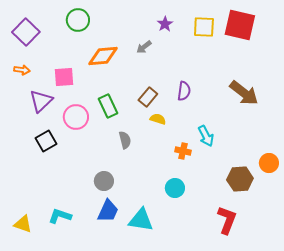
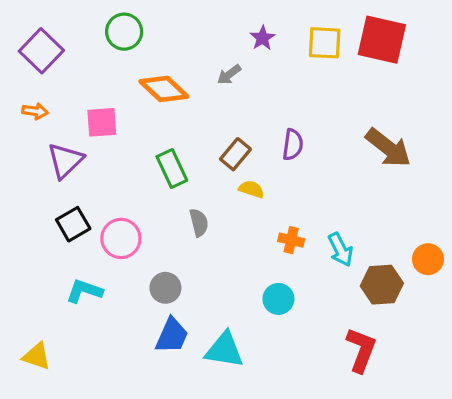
orange diamond: (103, 56) -> (164, 89), turned 48
pink circle: (76, 117) -> (121, 238), moved
cyan arrow: (206, 136) -> (340, 250), moved
cyan L-shape: (60, 216) -> (84, 291), moved

